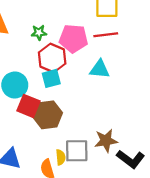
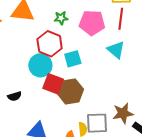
red line: (106, 35) -> (121, 19), turned -75
red hexagon: (52, 58) -> (50, 44), moved
cyan triangle: (100, 69) -> (116, 50), turned 36

